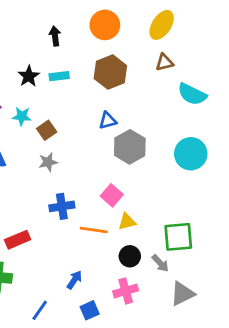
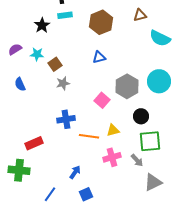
cyan rectangle: (59, 76) -> (65, 15), moved
gray hexagon: (130, 147) -> (127, 86), moved
gray star: (48, 162) -> (63, 83), moved
pink square: (112, 195) -> (102, 100), moved
black circle: (130, 256) -> (141, 116), moved
pink cross: (126, 291) -> (112, 157), moved

